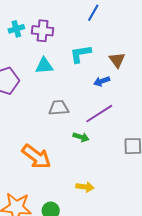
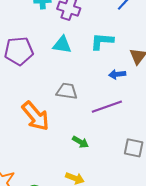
green arrow: (81, 137) -> (80, 142), moved
orange arrow: (36, 157) -> (35, 116), moved

